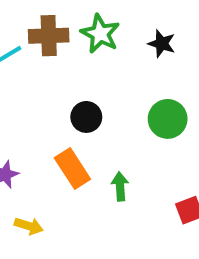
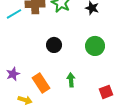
orange rectangle: (72, 169) -> (41, 83), moved

